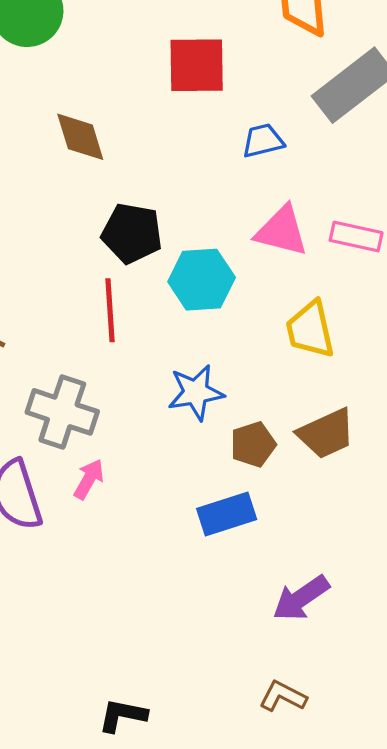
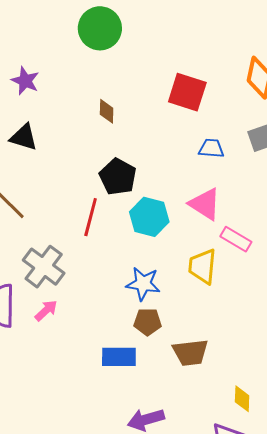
brown diamond: (80, 137) -> (107, 111), size x0.7
pink rectangle: (356, 237) -> (236, 239), moved
blue star: (196, 392) -> (143, 284), moved
brown trapezoid: (326, 434) -> (190, 353), moved

